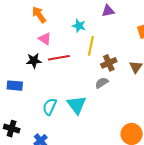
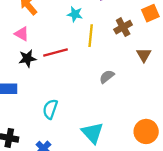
pink triangle: (45, 39) -> (22, 34), moved
brown cross: (109, 63) -> (123, 27), moved
cyan triangle: (77, 105) -> (92, 133), moved

